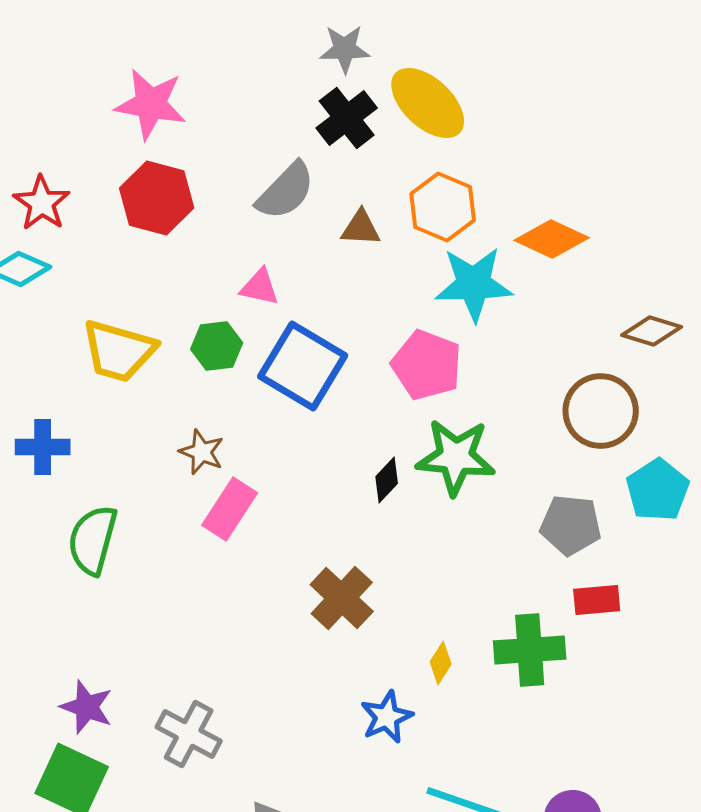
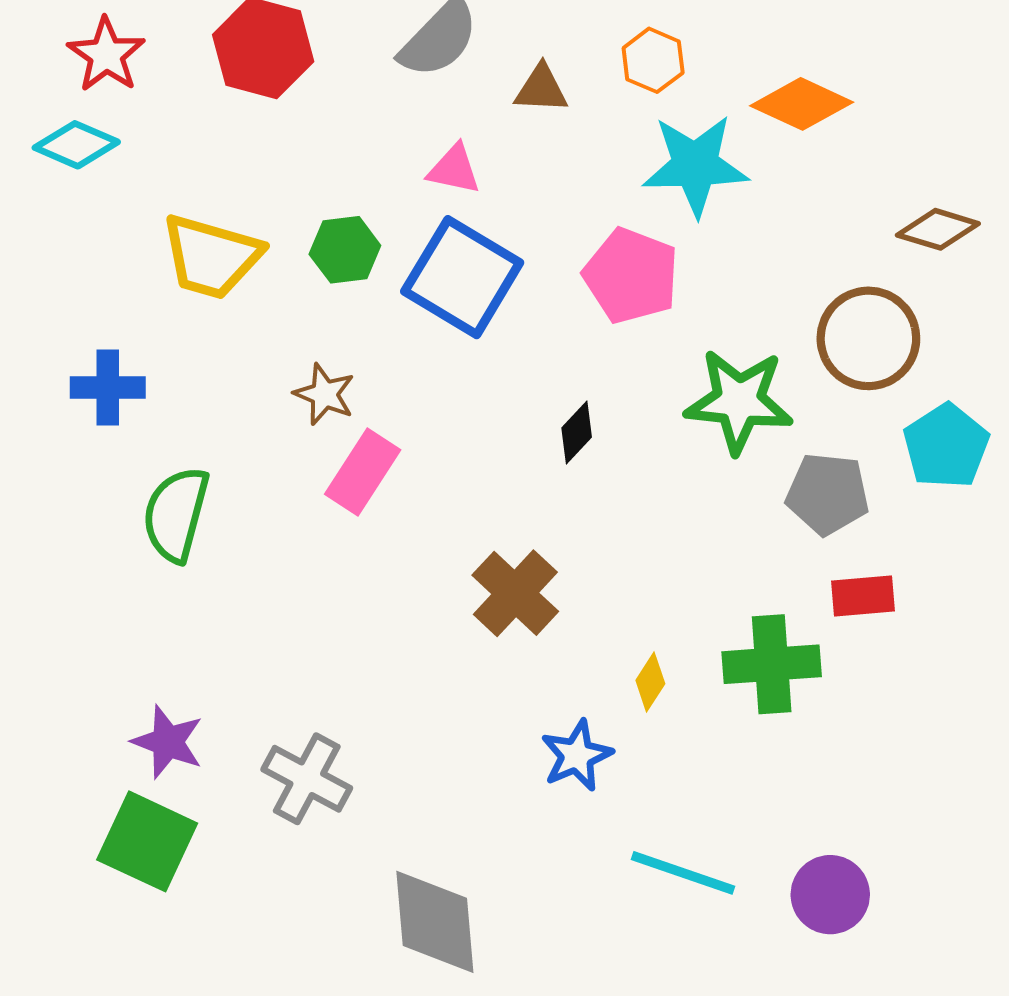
orange hexagon: (443, 207) -> (653, 60), size x0.7
pink triangle: (260, 287) -> (454, 169), moved
green star: (456, 457) -> (739, 401), moved

